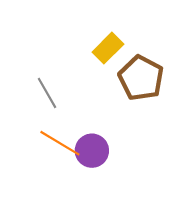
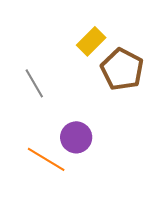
orange line: (60, 143) -> (46, 159), moved

